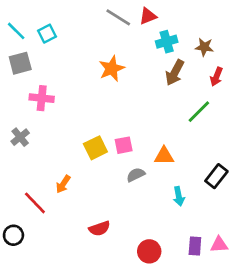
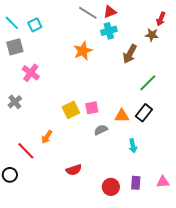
cyan cross: (167, 42) -> (109, 31), moved
red arrow: (216, 77) -> (161, 19), moved
pink cross: (42, 98) -> (31, 73), turned 30
black rectangle: (216, 176) -> (144, 113), moved
purple rectangle: (195, 246) -> (136, 183), moved

